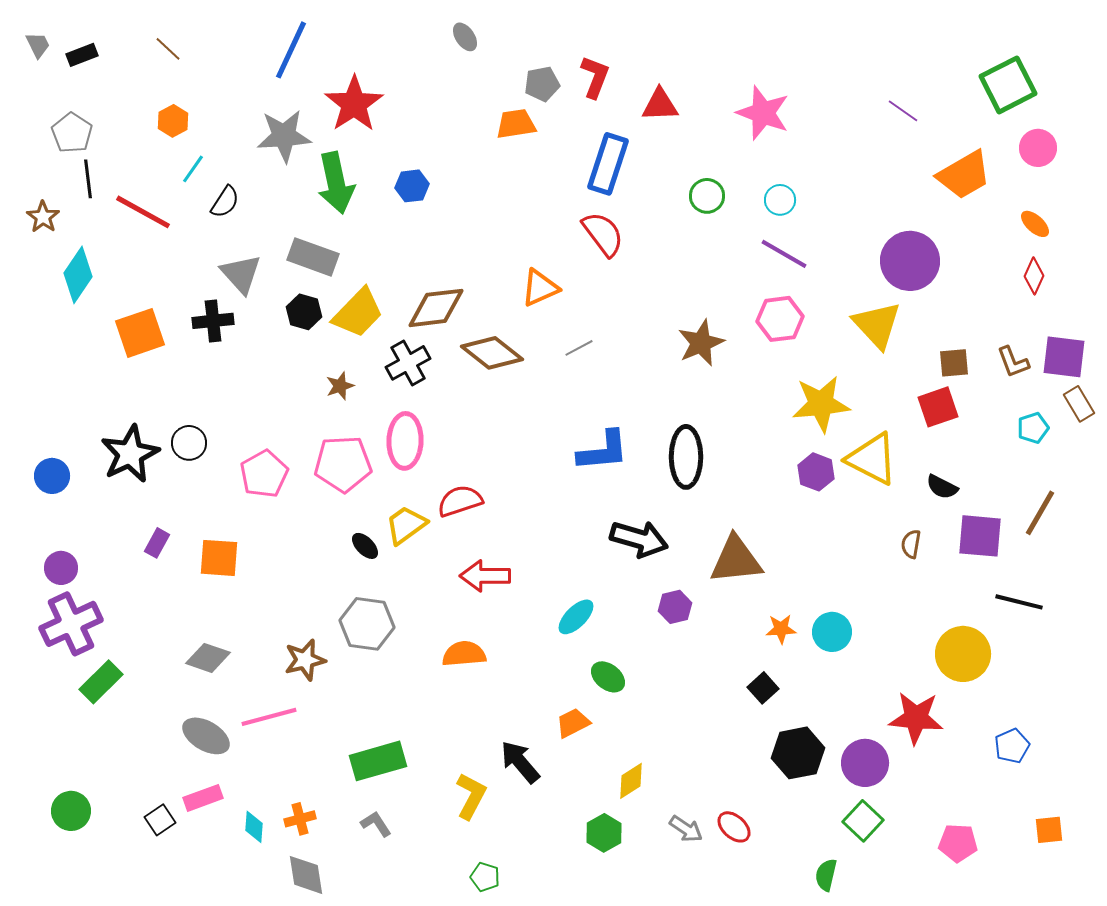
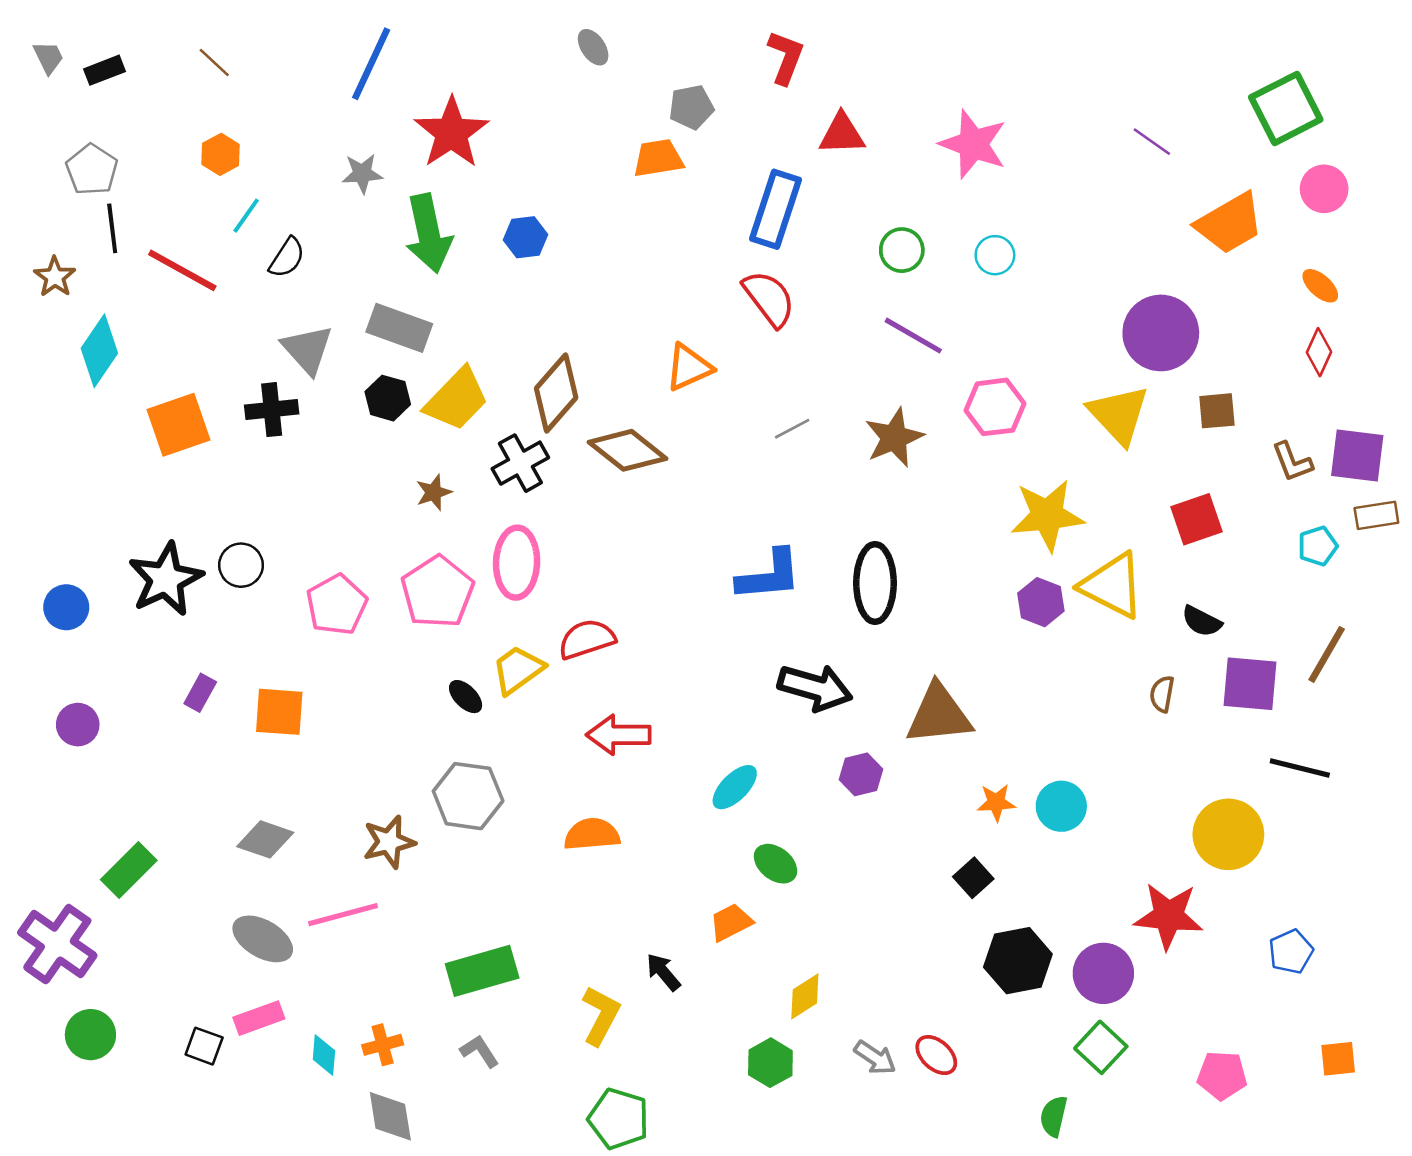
red L-shape: (595, 77) -> (786, 57), moved
gray star: (284, 136) -> (362, 174), size x0.6
purple line: (784, 254) -> (913, 336), moved
brown diamond: (436, 308) -> (556, 393), turned -42
gray line: (579, 348) -> (792, 429), moved
brown square: (954, 363) -> (1217, 411), moved
brown rectangle: (1079, 404) -> (1376, 515), turned -68
pink pentagon: (343, 464) -> (437, 592), turned -30
purple cross: (71, 624) -> (57, 944), moved, turned -30
black arrow: (520, 762) -> (663, 972), size x0.7
black square: (160, 820) -> (204, 1046), turned -36
green pentagon: (485, 877) -> (619, 1119), size x1.6

